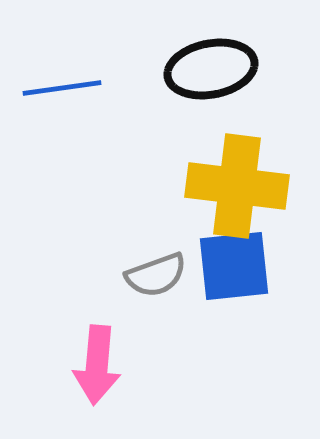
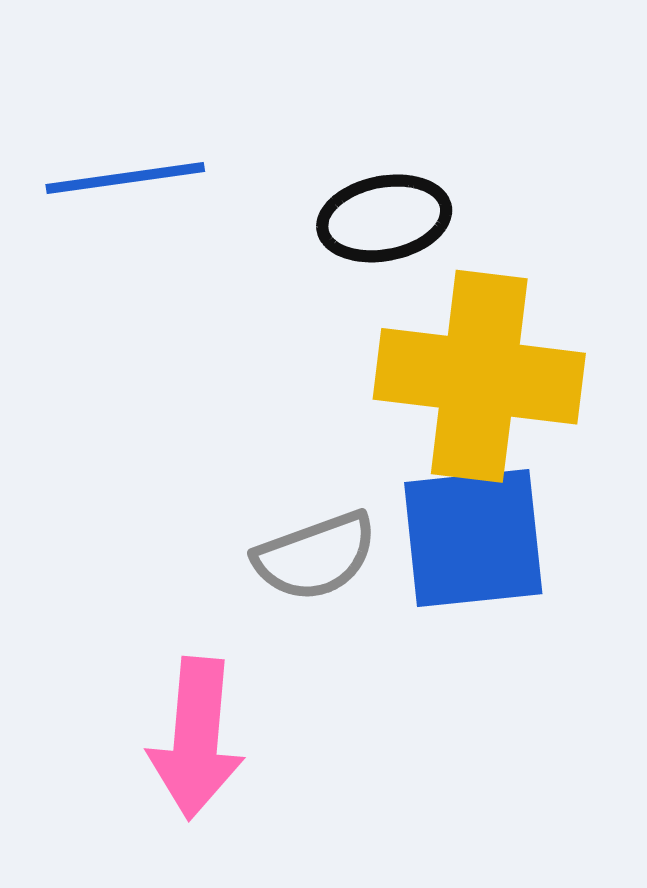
black ellipse: (211, 69) -> (384, 218), moved, size x0.7

